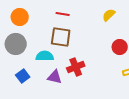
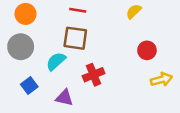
cyan semicircle: (45, 56) -> (56, 61), turned -42
purple triangle: (55, 77) -> (64, 98), moved

